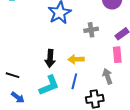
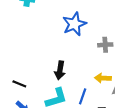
yellow arrow: (76, 59) -> (103, 78), moved

